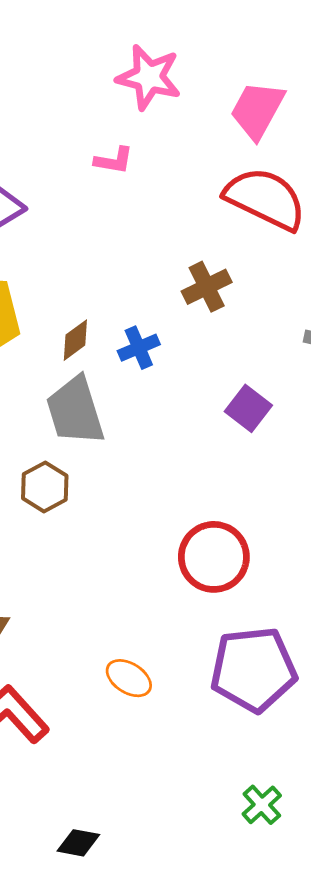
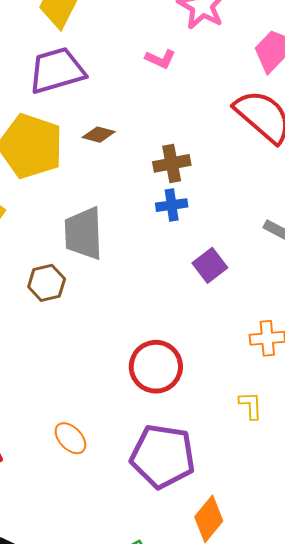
brown cross: (207, 287) -> (172, 163), moved
brown diamond: (75, 340) -> (99, 135), moved, turned 36
blue cross: (139, 348) -> (172, 205), moved

